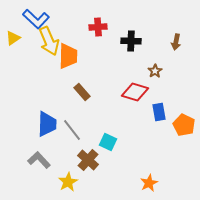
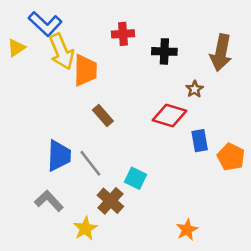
brown arrow: (176, 42) -> (221, 53), size x1.8

